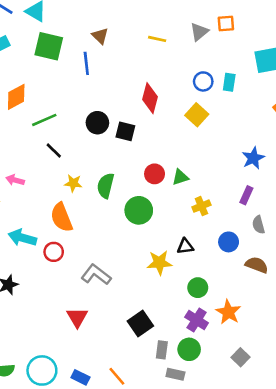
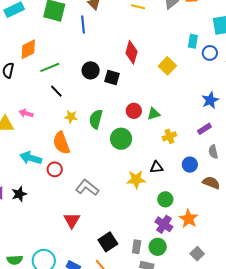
blue circle: (203, 81) -> (210, 53), moved
purple rectangle: (246, 195) -> (204, 129), turned 32
black square: (140, 324) -> (108, 242), moved

